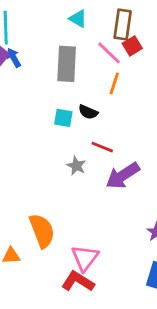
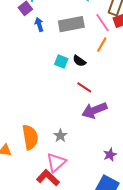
blue arrow: (14, 58) -> (39, 25), moved
gray rectangle: (67, 64) -> (71, 24), turned 65
gray star: (76, 166) -> (60, 136), moved

